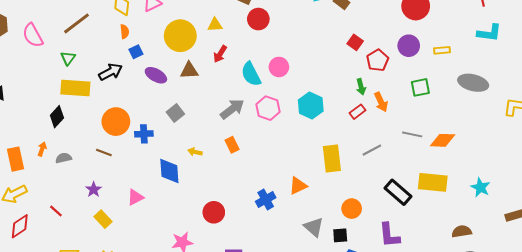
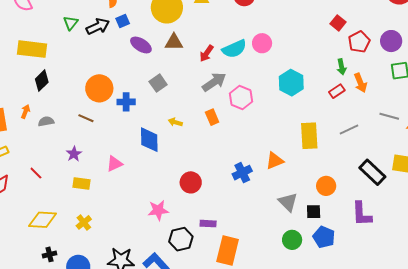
purple circle: (409, 46) -> (391, 41), moved
red arrow: (220, 54) -> (207, 53), moved
green triangle: (68, 58) -> (71, 23), moved
black arrow: (110, 72) -> (98, 26), moved
cyan semicircle: (251, 74) -> (234, 49), turned -90
yellow rectangle: (75, 88) -> (32, 49), moved
pink hexagon: (268, 108) -> (241, 97), moved
yellow rectangle: (103, 219) -> (82, 184), turned -42

